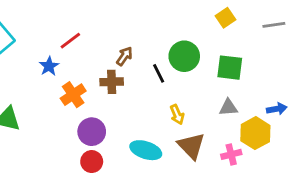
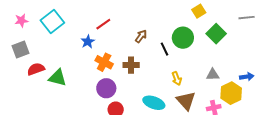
yellow square: (225, 18) -> (199, 11), moved
green square: (230, 68) -> (216, 34), moved, turned 36
brown cross: (112, 82) -> (131, 65), moved
orange cross: (73, 95) -> (104, 62), turned -30
purple circle: (92, 132) -> (106, 88), moved

